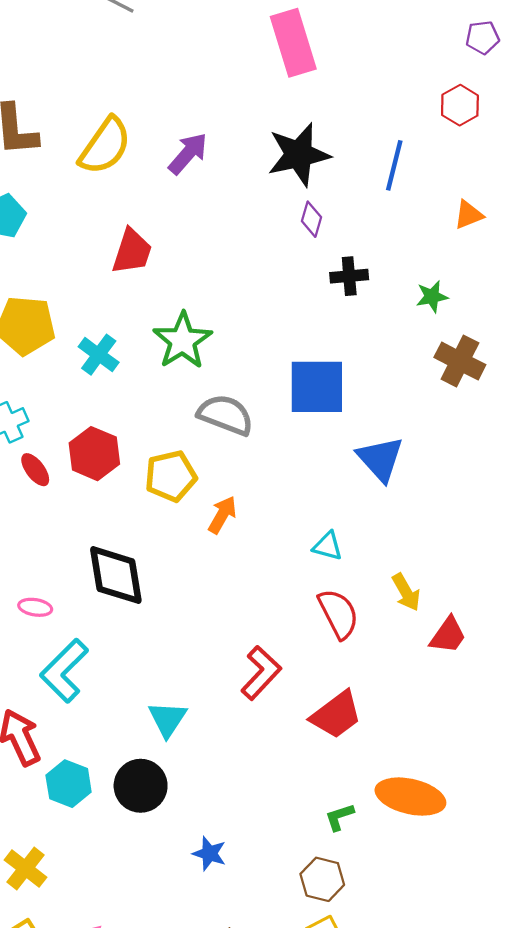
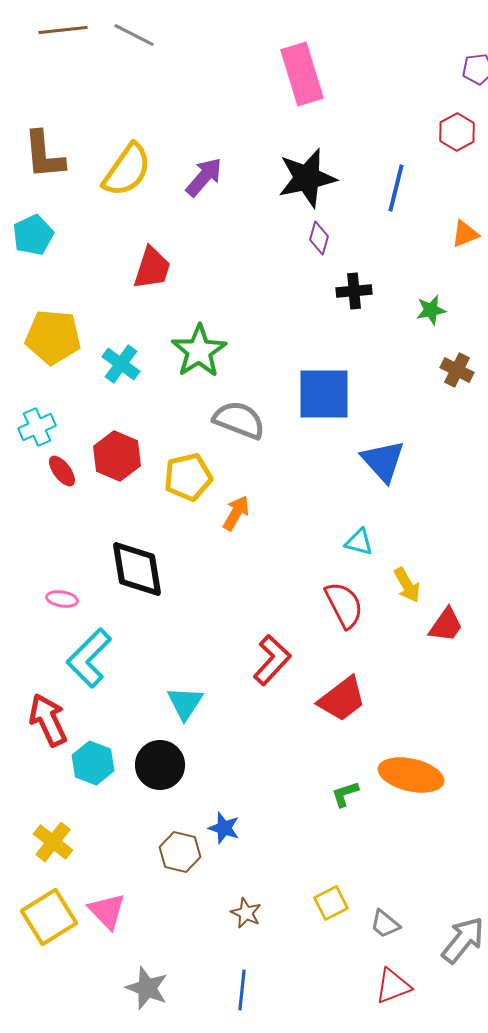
brown cross: (460, 361) -> (457, 370), size x0.7
cyan triangle: (328, 546) -> (359, 542), moved
brown hexagon: (322, 879) -> (180, 852), moved

